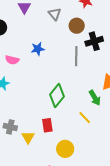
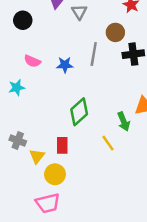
gray triangle: (55, 14) -> (79, 12), moved
blue star: (38, 49) -> (65, 65), moved
gray line: (76, 56) -> (94, 54), moved
yellow circle: (65, 149) -> (55, 174), moved

